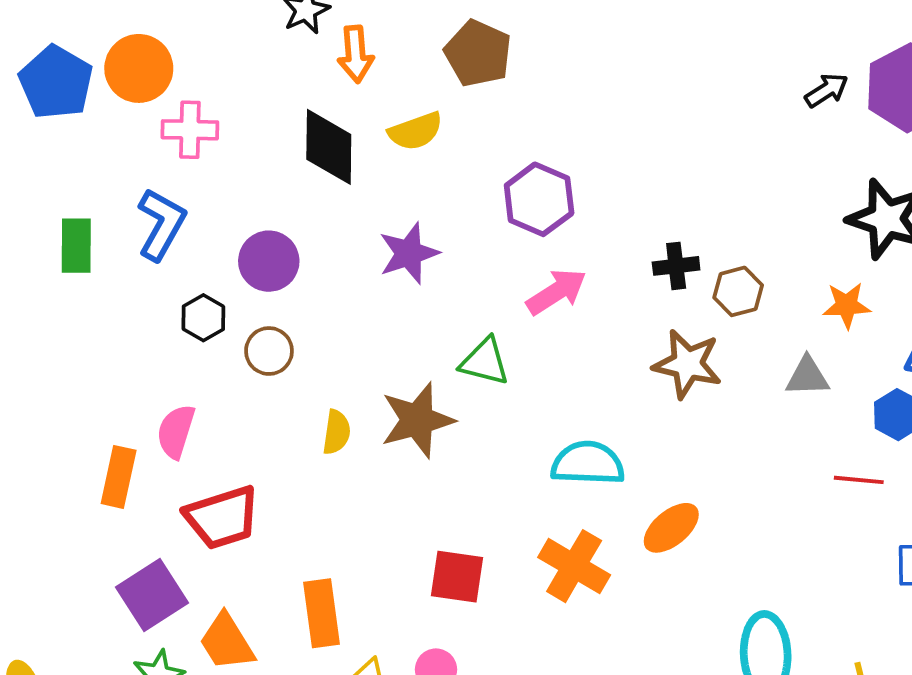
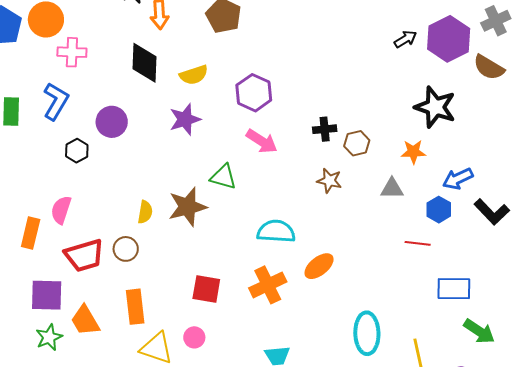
yellow semicircle: (416, 131) -> (194, 75), moved
pink arrow: (556, 292) -> (262, 141), turned 64
brown circle: (269, 351) -> (126, 249), moved
brown star: (687, 364) -> (329, 181), size x0.7
orange cross: (574, 566) -> (268, 285), turned 33
purple square: (152, 595) -> (47, 295), turned 33

